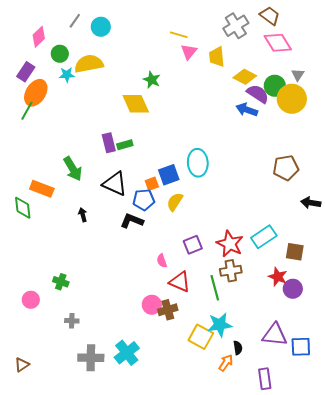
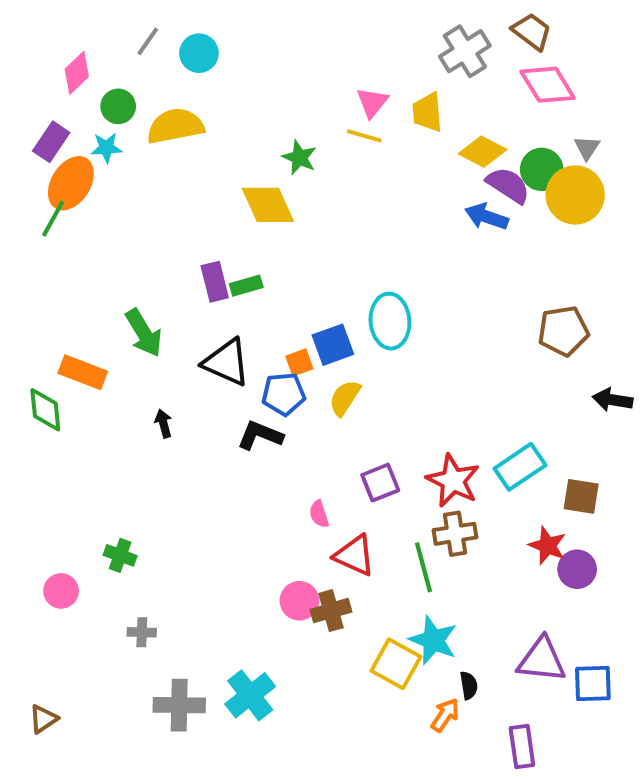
yellow line: (179, 35) -> (364, 136), moved
cyan star: (67, 75) -> (106, 148), moved
cyan star: (220, 325) -> (433, 640), turned 30

